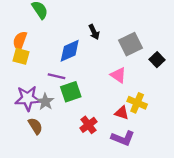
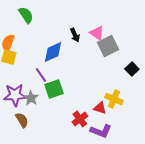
black square: (157, 60) -> (132, 69), moved
pink triangle: (118, 75) -> (97, 33), moved
purple line: (56, 76) -> (41, 75), turned 42
red cross: (88, 125) -> (80, 119), moved

